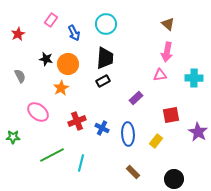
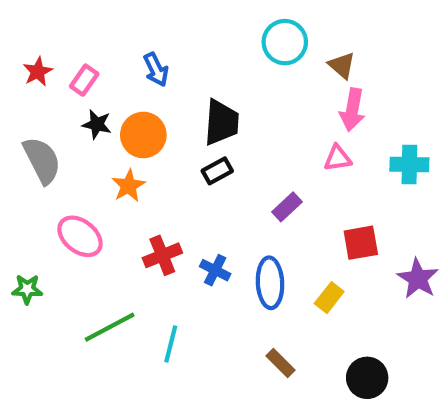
pink rectangle: (51, 20) -> (84, 80), moved
cyan circle: (106, 24) -> (285, 42), moved
brown triangle: (168, 24) -> (342, 65), moved
gray semicircle: (20, 76) -> (42, 160), size x1.6

